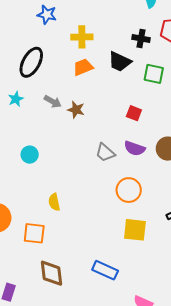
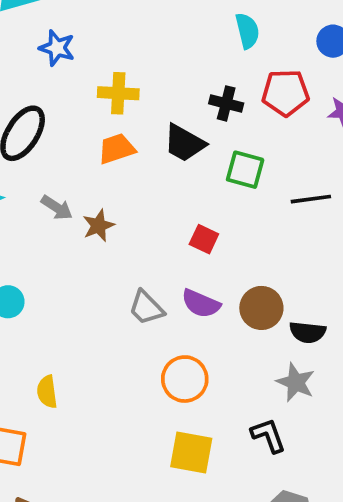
brown star: (76, 110) -> (98, 226), turned 30

